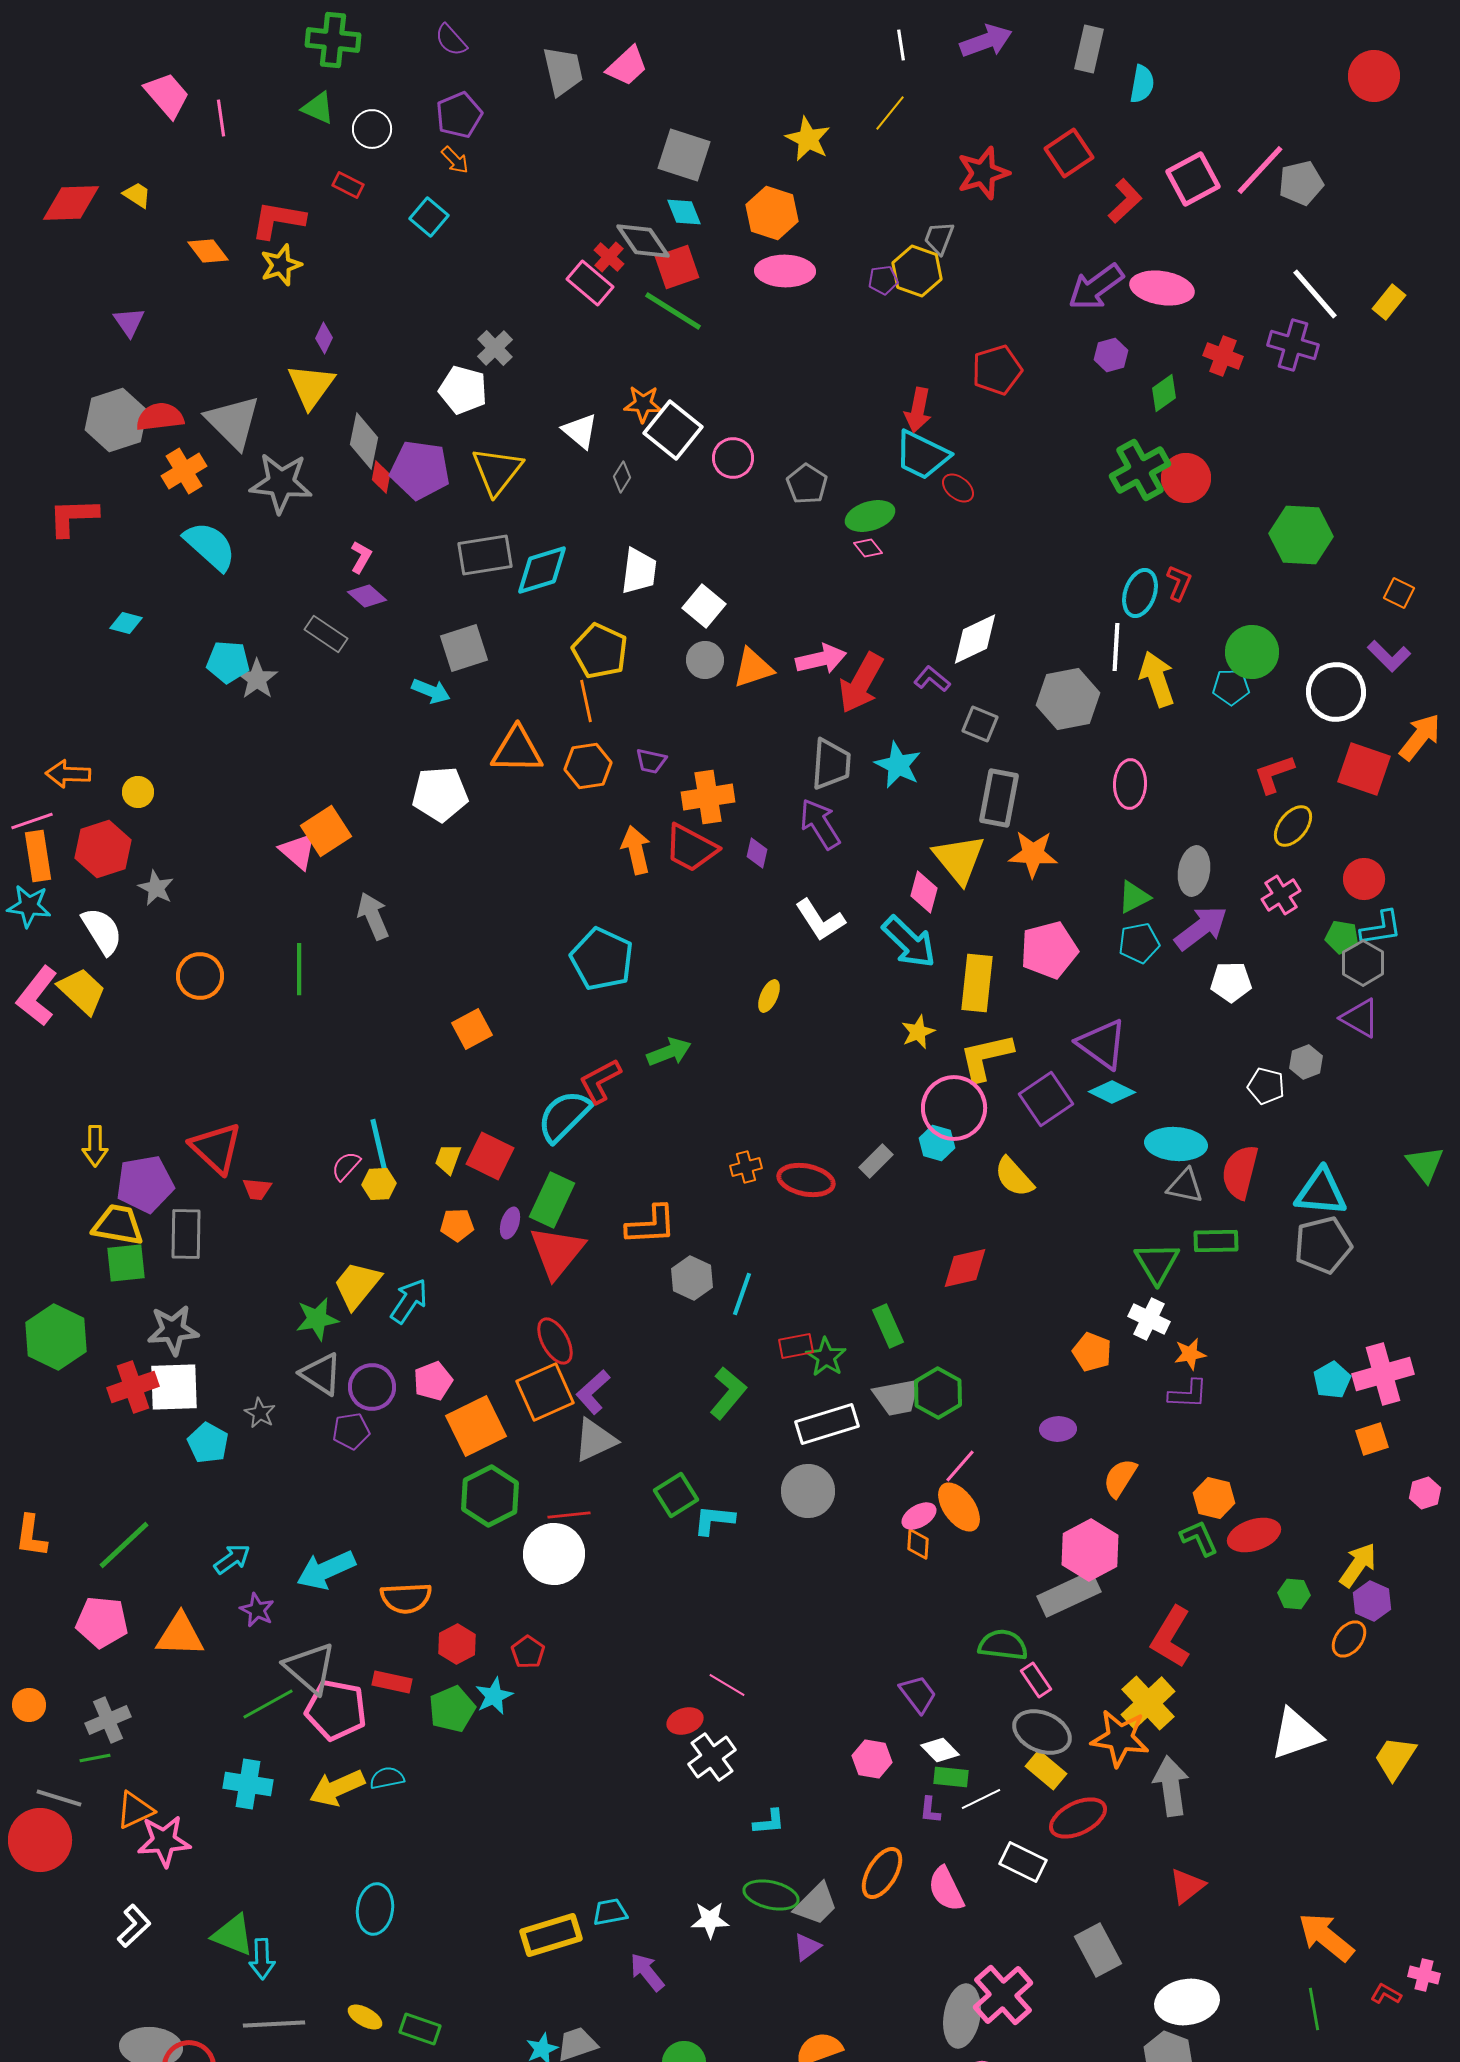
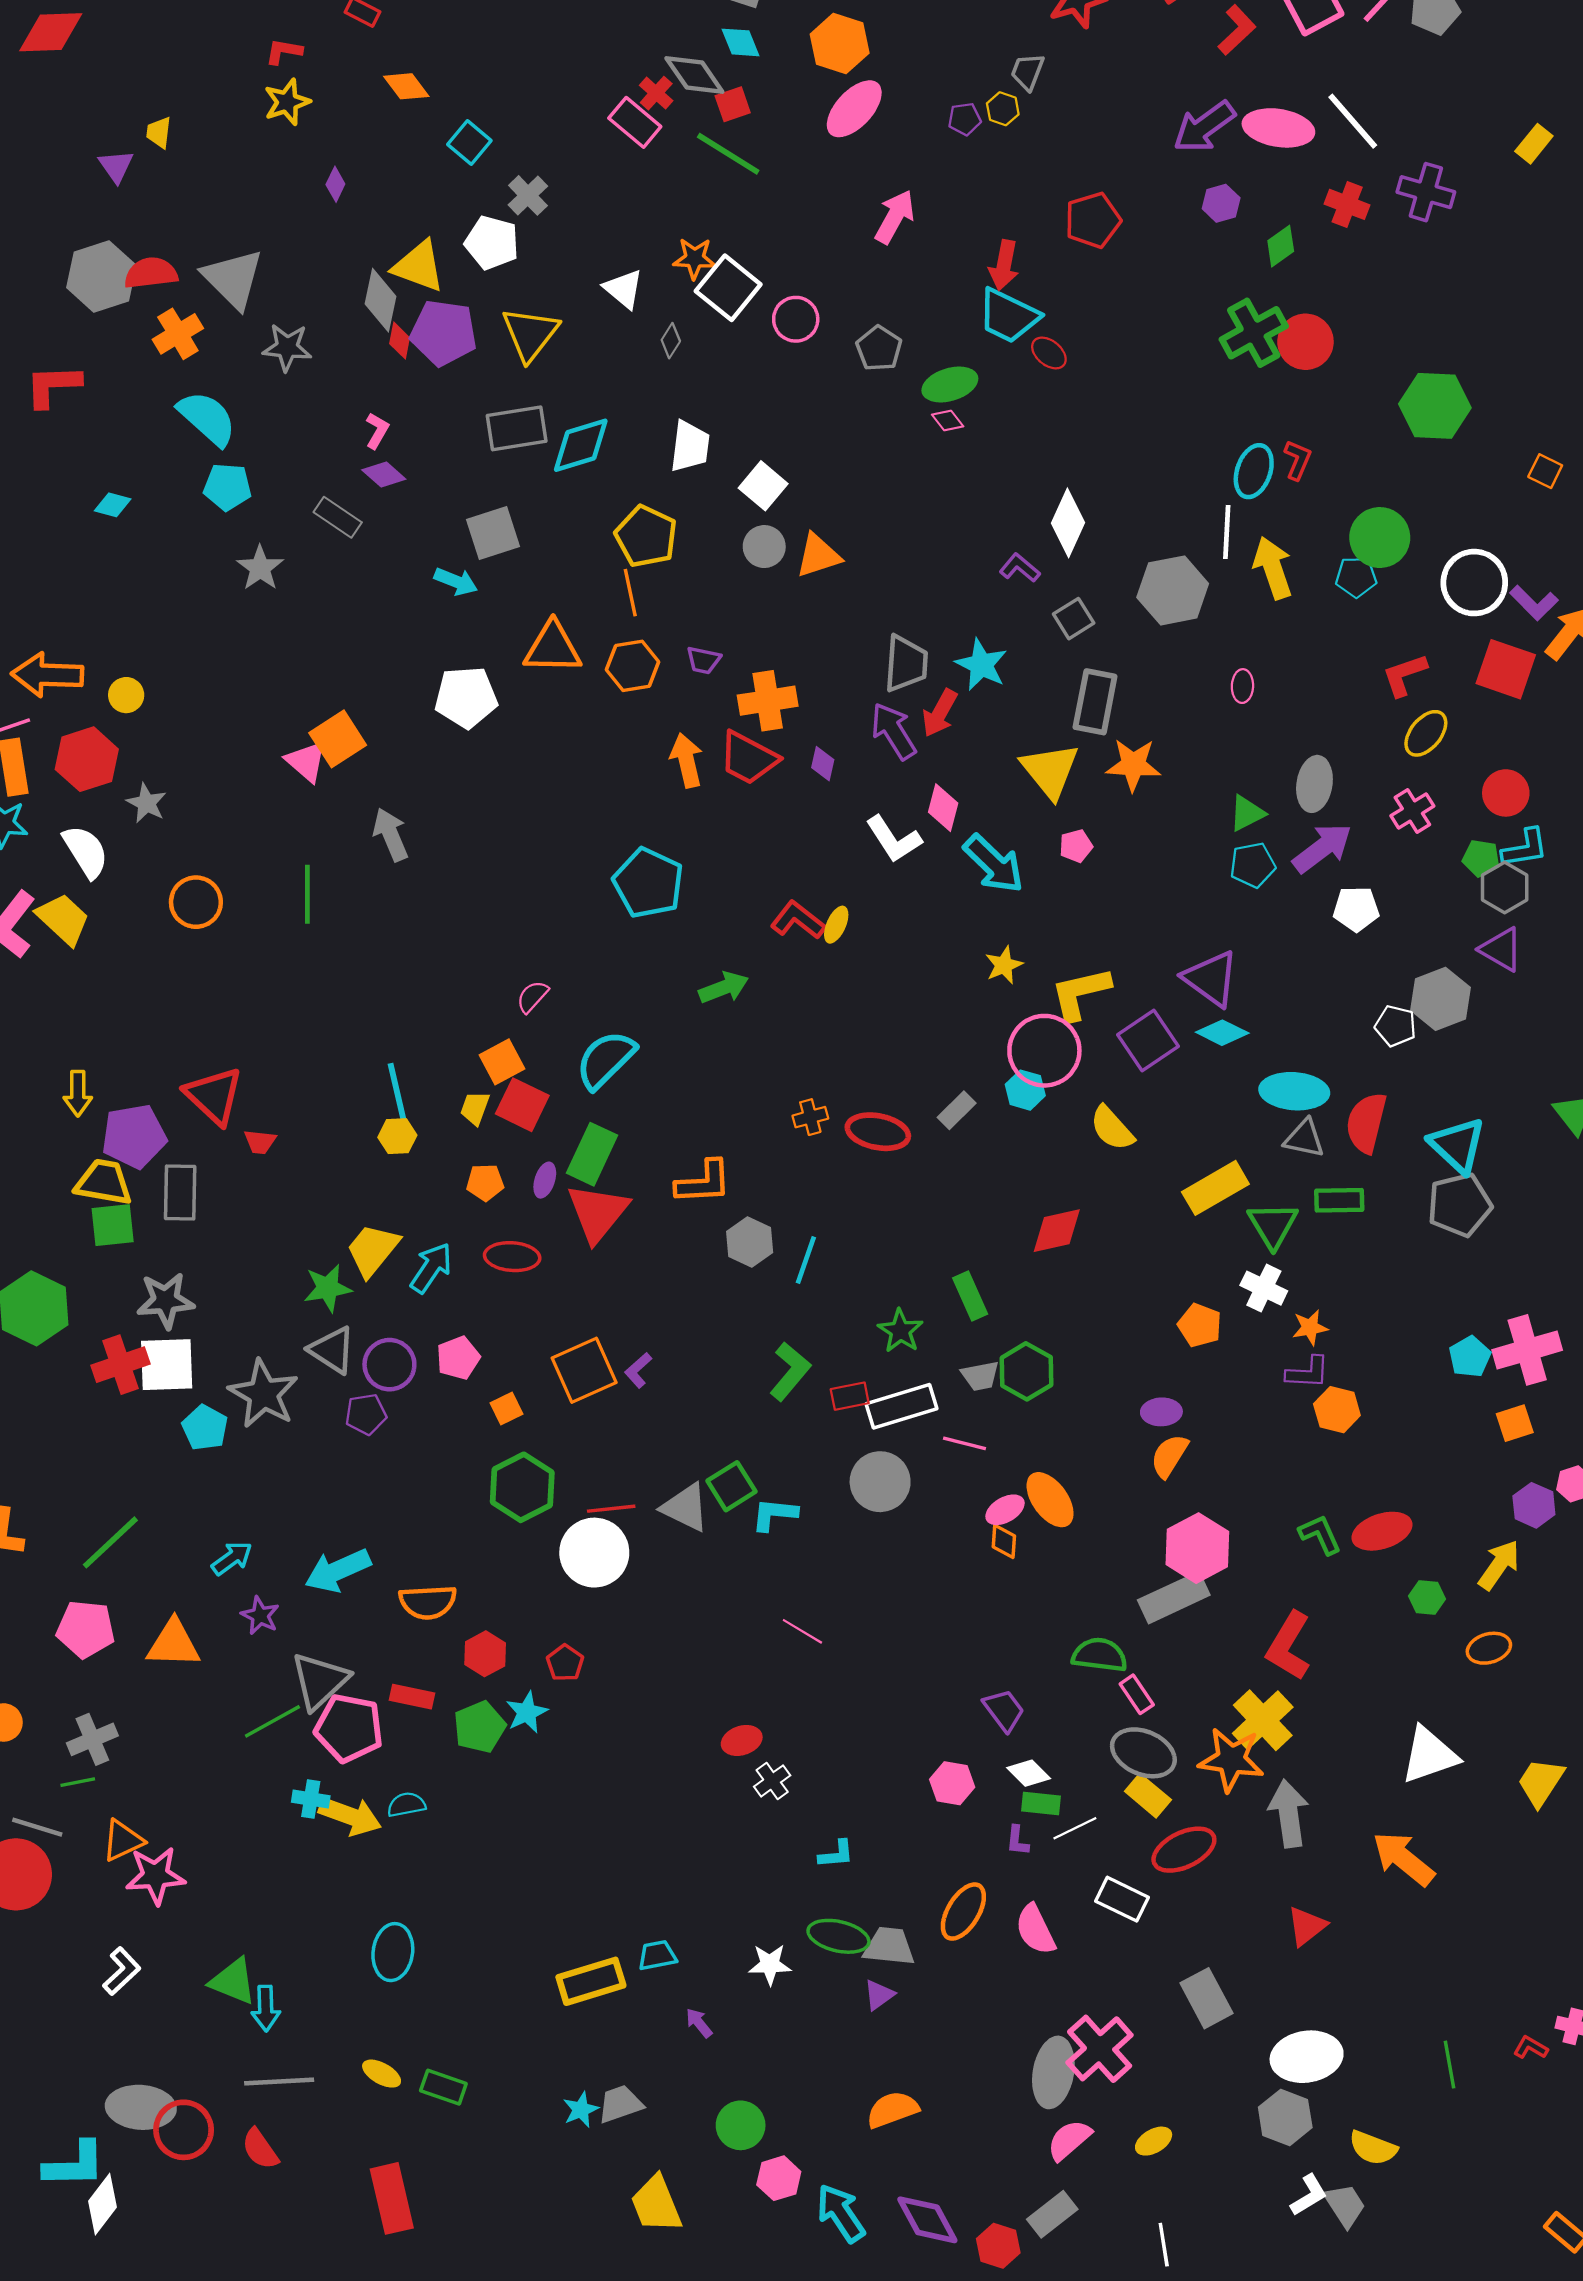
yellow trapezoid: (137, 195) -> (159, 132), moved, turned -116
cyan square: (429, 217) -> (469, 143), moved
red L-shape: (278, 220) -> (284, 51), size x0.6
orange diamond: (208, 251) -> (406, 86), moved
red square: (677, 267) -> (733, 104), size x0.7
pink ellipse: (785, 271) -> (854, 109), turned -48
yellow hexagon: (917, 271) -> (1003, 109), size x0.6
white line: (1315, 294) -> (1353, 121), moved
yellow triangle: (311, 386) -> (419, 266), moved, turned -46
gray star: (281, 483) -> (287, 347), size x0.7
white diamond: (975, 639) -> (1068, 523), turned -40
purple L-shape: (1389, 656) -> (1534, 603), moved
pink arrow: (821, 659) -> (895, 217), moved, turned -48
cyan pentagon: (228, 662) -> (227, 487), moved
red arrow: (861, 683) -> (940, 713), moved, size x0.7
gray square: (980, 724) -> (1074, 619), turned 36
orange arrow: (68, 774) -> (47, 675), size x1.4
pink ellipse: (1130, 784) -> (1242, 686), size x0.6
pink diamond: (924, 892) -> (943, 808), moved
pink pentagon: (1049, 950) -> (1076, 846), moved, size x0.5
yellow rectangle: (977, 983) -> (1215, 1188), moved, turned 54
orange square: (472, 1029) -> (502, 1062), moved
gray hexagon: (1306, 1062) -> (1441, 999), size x1.6
red L-shape: (600, 1081) -> (798, 920), moved, turned 66
pink semicircle: (346, 1166) -> (532, 997), moved
cyan triangle: (1321, 1192) -> (1457, 1145), turned 38
red ellipse: (555, 1341) -> (512, 1257), moved, turned -57
red rectangle: (796, 1346) -> (850, 1396), moved
purple L-shape: (593, 1392) -> (638, 1370), size x0.7
gray trapezoid: (897, 1397) -> (980, 1376), size x0.7
gray star: (260, 1413) -> (263, 1394), size x2.0
orange square: (476, 1426) -> (507, 1409), size x0.5
gray triangle: (595, 1440) -> (685, 1508), moved, turned 51
pink line: (960, 1466) -> (965, 1443), moved, turned 63
orange semicircle: (1120, 1478) -> (1169, 1456), moved
orange hexagon: (1214, 1498) -> (1337, 1410), moved
purple hexagon: (1372, 1601) -> (1534, 1505), moved
orange ellipse: (1349, 1639) -> (1489, 1648), turned 36
gray triangle: (310, 1668) -> (320, 1681), turned 36
pink line: (727, 1685) -> (802, 1631), moved
white cross: (712, 1757) -> (772, 1781), size x0.7
cyan cross: (248, 1784) -> (311, 1799), moved, size x0.7
yellow arrow: (337, 1788) -> (350, 1816), turned -136
gray trapezoid: (816, 1904) -> (889, 1946), turned -129
orange arrow: (1326, 1937) -> (1403, 1859), moved
purple arrow: (647, 1972) -> (699, 2023), size x0.7

